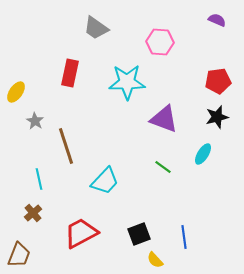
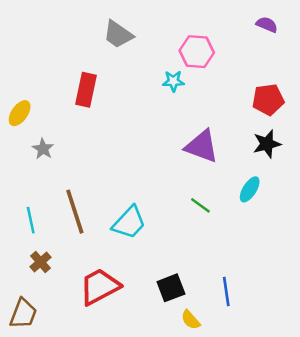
cyan star: (127, 82) -> (173, 81), moved, size x0.5
brown line: (66, 146) -> (75, 212), moved
cyan line: (39, 179) -> (31, 220), moved

